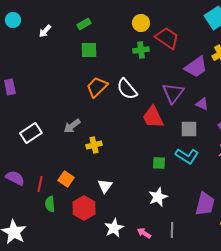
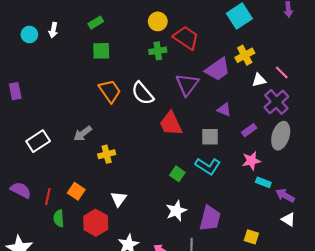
cyan circle: (13, 20) -> (29, 34), moved
white arrow: (45, 31) -> (53, 30), turned -32
orange trapezoid: (97, 87) -> (110, 91), turned 100
purple triangle: (173, 93) -> (187, 85), moved
green square: (159, 163) -> (177, 174), turned 32
purple trapezoid: (205, 204) -> (210, 218), moved

